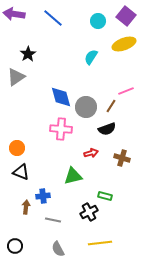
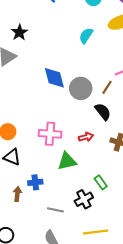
pink cross: (61, 129) -> (50, 134), moved
black semicircle: (107, 129) -> (103, 112), turned -108
green rectangle: (105, 196) -> (101, 182), turned 40
gray line: (53, 220) -> (55, 210), moved

